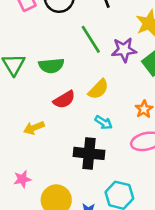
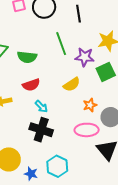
yellow semicircle: (98, 89) -> (72, 84), moved
cyan arrow: (104, 123) -> (41, 106), moved

